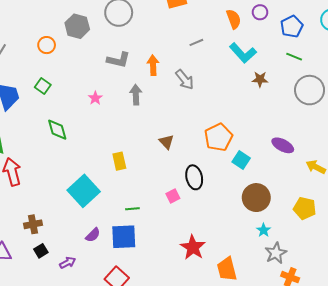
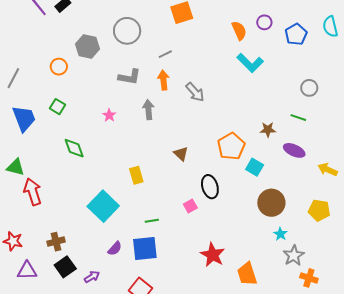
gray line: (196, 42) -> (165, 54), moved
green line: (294, 57) -> (298, 118), moved
brown star: (260, 79) -> (268, 130), moved
gray circle: (310, 90) -> (309, 88), moved, size x0.6
black square: (41, 251) -> (65, 267), size x1.5

